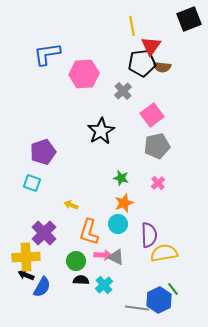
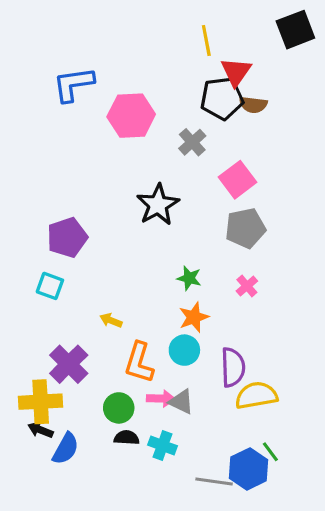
cyan cross: (104, 285) -> (162, 445), turned -30

